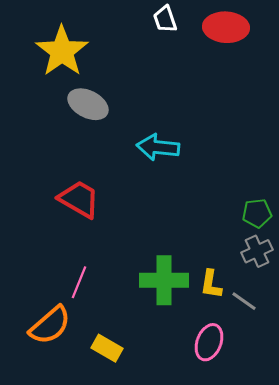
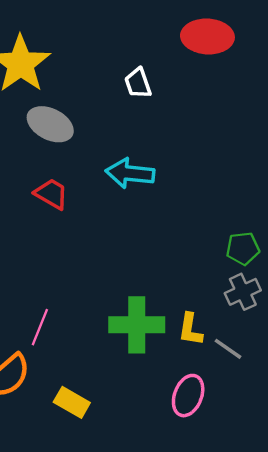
white trapezoid: (165, 19) -> (138, 83), moved
red trapezoid: (79, 199) -> (51, 194), moved, size x0.7

